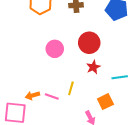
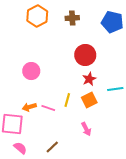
pink circle: (55, 49) -> (31, 71), moved
orange square: (105, 102) -> (89, 100), moved

